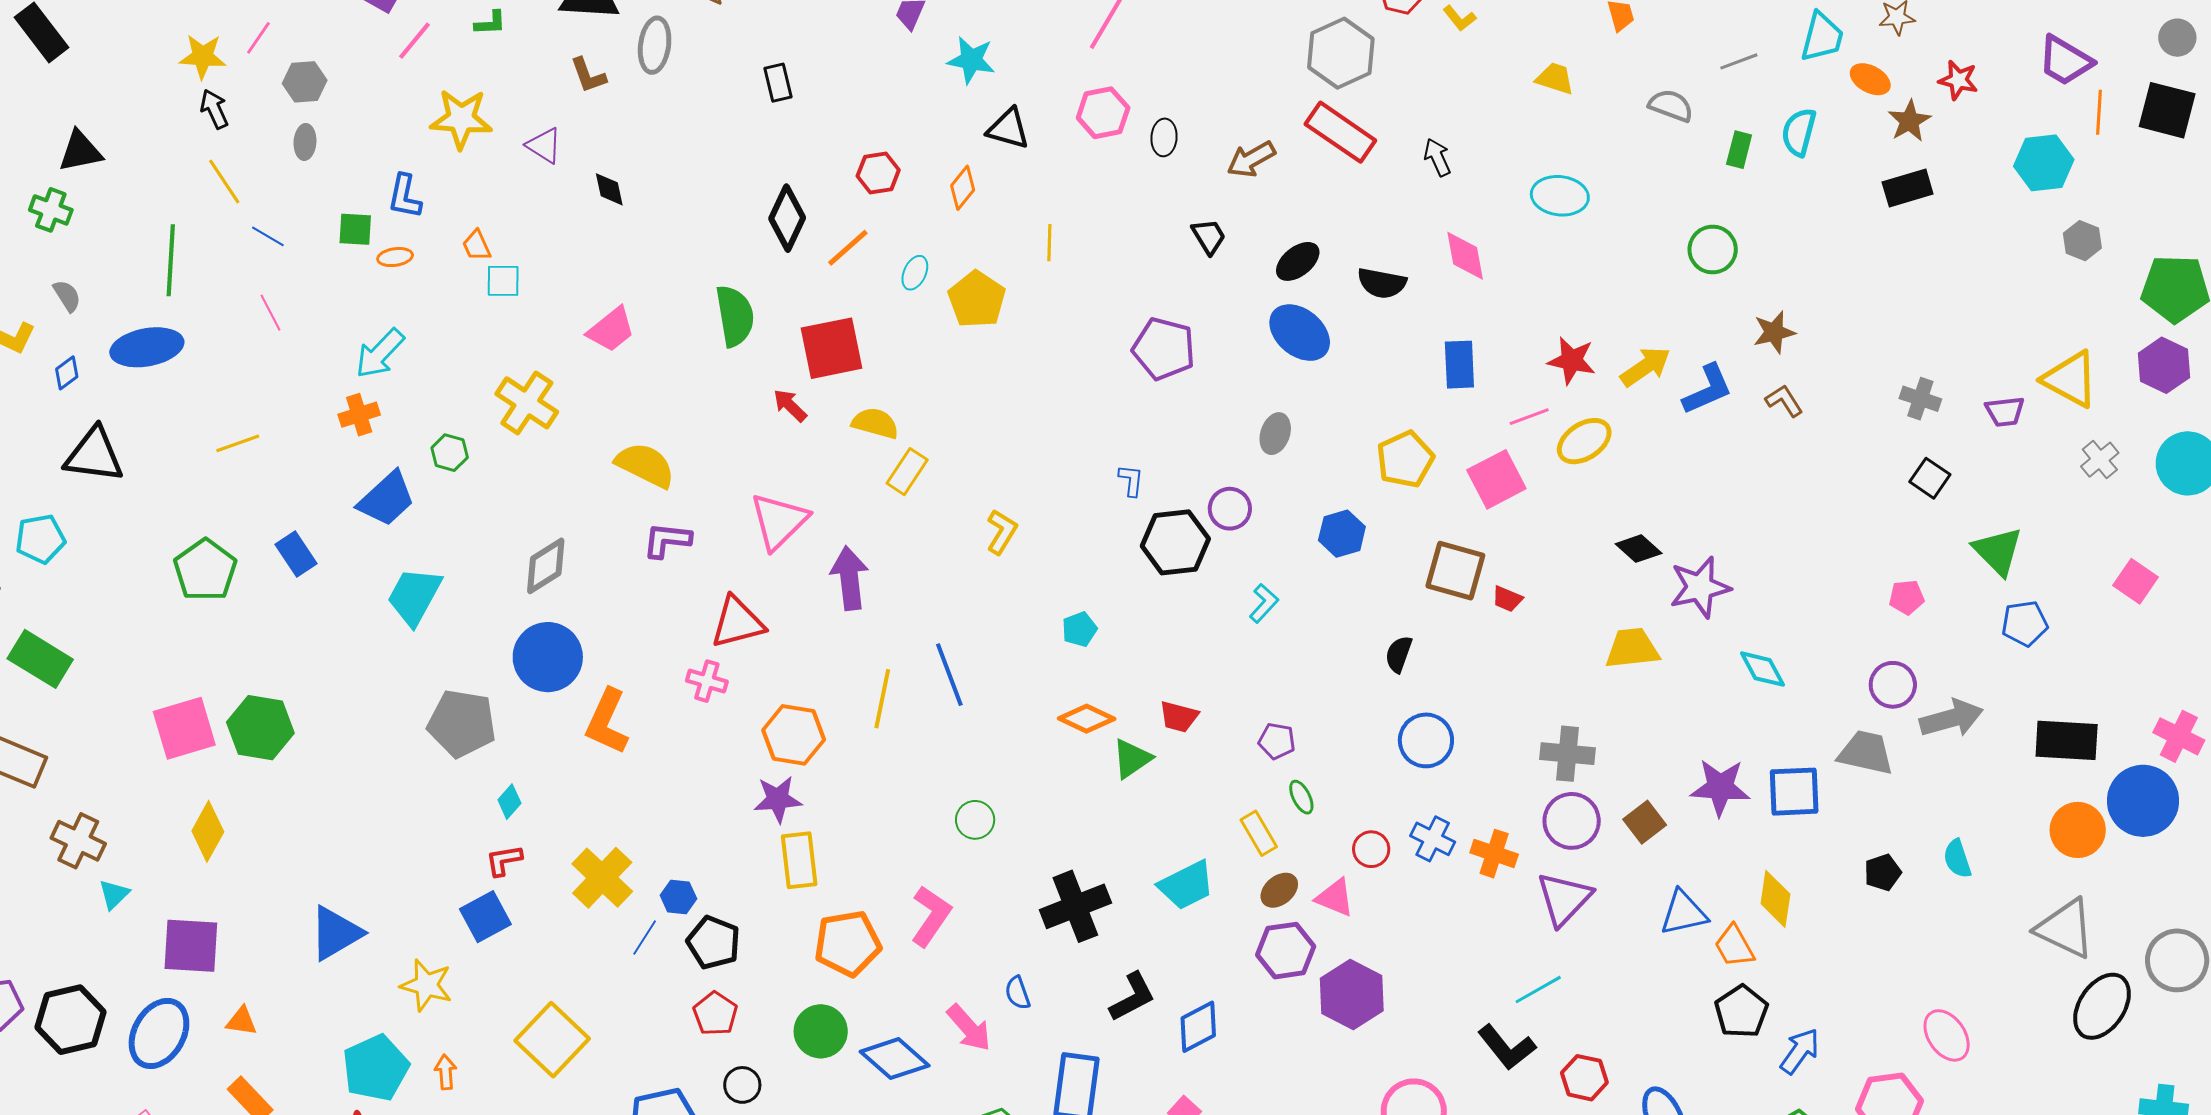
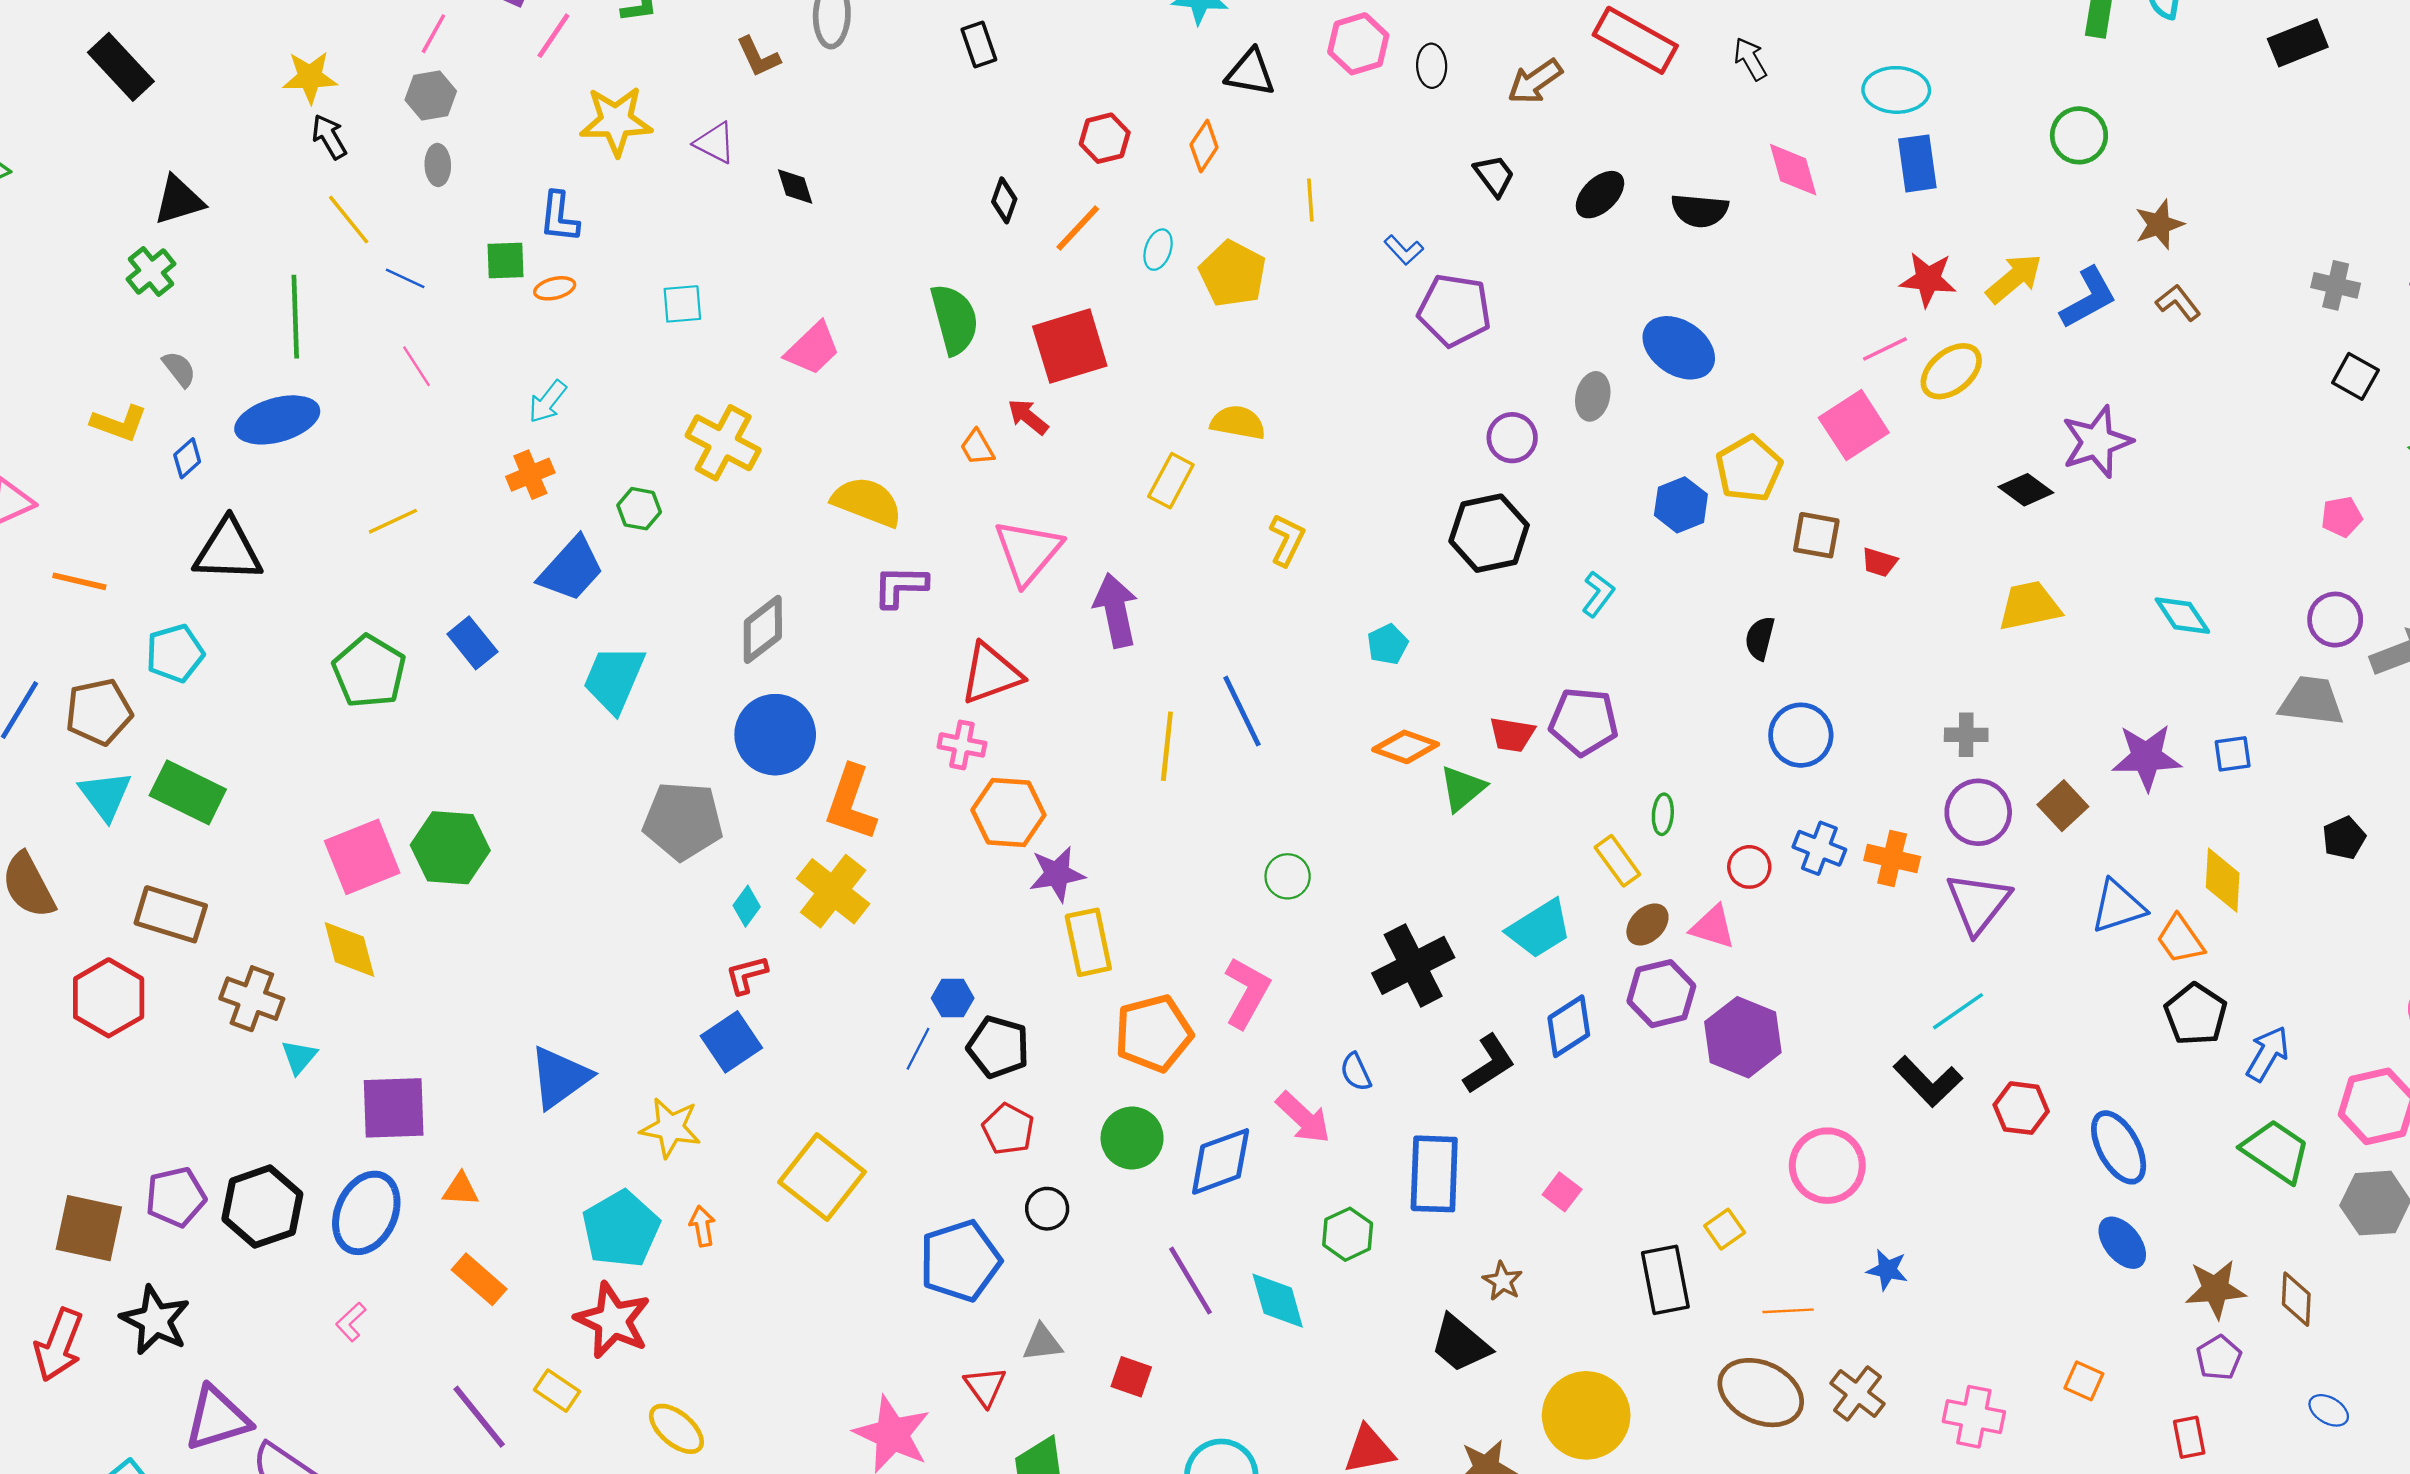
pink line: (258, 38) -> (433, 34), moved
green cross: (51, 210) -> (151, 271), turned 36
black diamond: (787, 218) -> (1004, 200), size x0.6
orange trapezoid: (477, 246) -> (977, 447), moved
blue ellipse: (1300, 333) -> (1679, 348), moved
cyan arrow: (380, 353) -> (548, 402), size x0.7
blue rectangle: (1459, 365) -> (1917, 163), moved
yellow semicircle: (875, 423) -> (1238, 422), moved
yellow pentagon: (1405, 459) -> (1749, 469), moved
blue L-shape: (1131, 480) -> (1404, 250), moved, turned 136
purple circle: (1230, 509) -> (1512, 438), moved
brown square: (1455, 571) -> (1816, 535), size x0.7
purple star: (1700, 587) -> (2097, 442), moved
orange hexagon: (794, 735) -> (1008, 812), moved
purple pentagon: (1277, 741) -> (1584, 722), moved, size x1.6
gray cross: (1568, 754) -> (1966, 735), size x0.7
blue square: (1794, 792) -> (2233, 754), size x0.6
green ellipse: (1301, 797) -> (1663, 814), turned 36
yellow diamond: (208, 831) -> (349, 949), moved, turned -38
yellow cross: (602, 878) -> (833, 891), moved
blue diamond: (1198, 1027) -> (1569, 1026), moved
blue diamond: (895, 1059) -> (1221, 1161), turned -56

